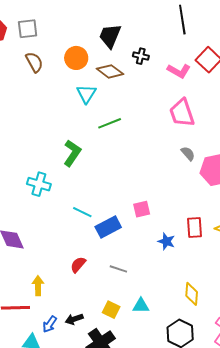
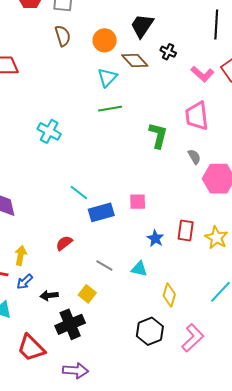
green line: (110, 123) -> (110, 109), moved
green L-shape: (72, 153) -> (158, 135), moved, turned -32
cyan cross: (39, 184) -> (49, 131), moved
gray line: (118, 269) -> (104, 266), moved
cyan triangle: (141, 306) -> (139, 269), moved
blue arrow: (50, 324) -> (25, 282), moved

